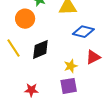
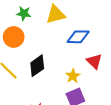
red triangle: (93, 57) -> (94, 61), turned -35

